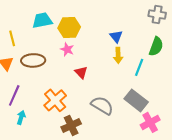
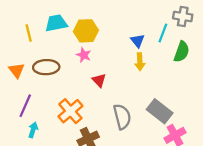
yellow line: (12, 38) -> (29, 33), moved
cyan line: (139, 67) -> (163, 33), moved
gray semicircle: (102, 105) -> (122, 117), turned 45

